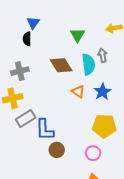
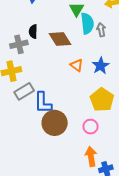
black semicircle: (27, 39) -> (33, 32), moved
cyan semicircle: (88, 64) -> (87, 23), moved
yellow pentagon: (104, 126) -> (102, 100), turned 30
brown circle: (57, 150) -> (55, 123), size x1.6

